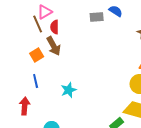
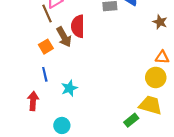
red semicircle: (55, 27) -> (78, 26), moved, size x1.5
cyan star: (69, 90) -> (69, 88), moved

